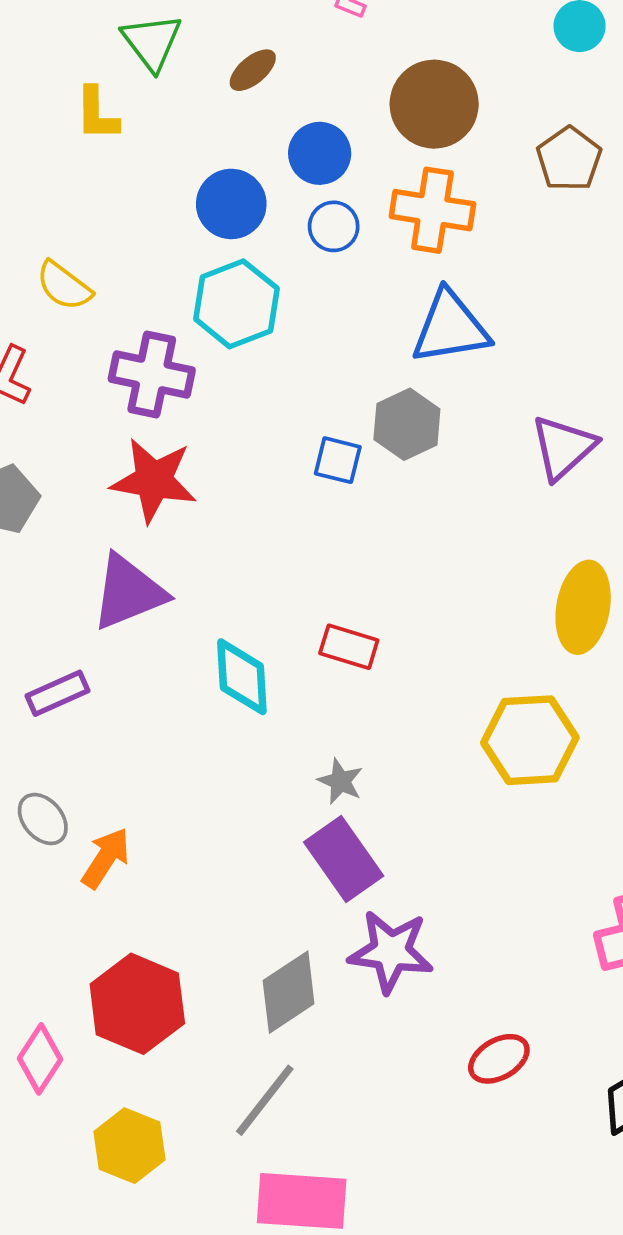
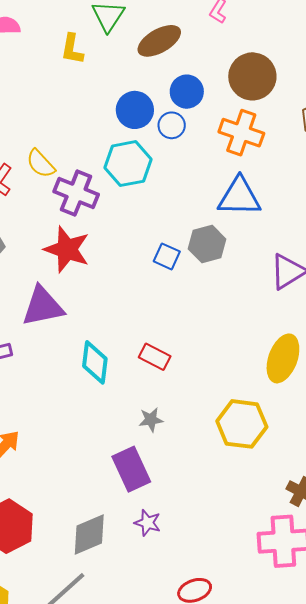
brown ellipse: (253, 70) -> (159, 41), size x1.6
blue circle: (334, 226) -> (172, 125), moved
yellow semicircle: (64, 286) -> (41, 164), moved
gray star: (340, 781) -> (151, 420), moved, turned 30
purple star: (391, 951) -> (148, 523), size x0.6

